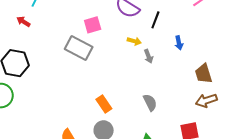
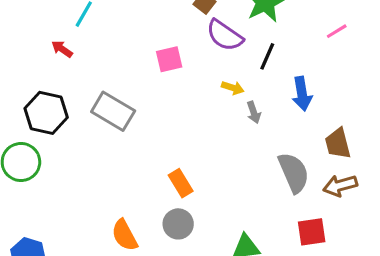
blue arrow: (179, 43) -> (302, 94), size x1.5
gray rectangle: (79, 48) -> (113, 111), moved
gray semicircle: (150, 103) -> (294, 173), moved, size x1.5

